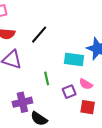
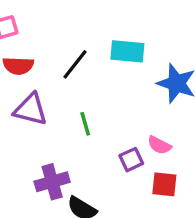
cyan rectangle: (74, 59) -> (127, 51), moved
green line: (47, 78) -> (85, 124), moved

